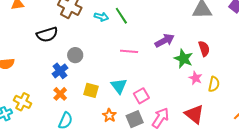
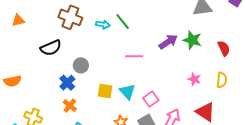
red semicircle: (204, 49) -> (224, 48), moved
green star: (184, 59) -> (192, 40), moved
pink star: (196, 78) -> (194, 79), moved
yellow square: (91, 90) -> (105, 91), moved

